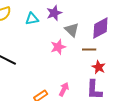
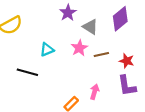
cyan triangle: (32, 19) -> (47, 50), moved
brown line: (89, 50) -> (101, 54), moved

